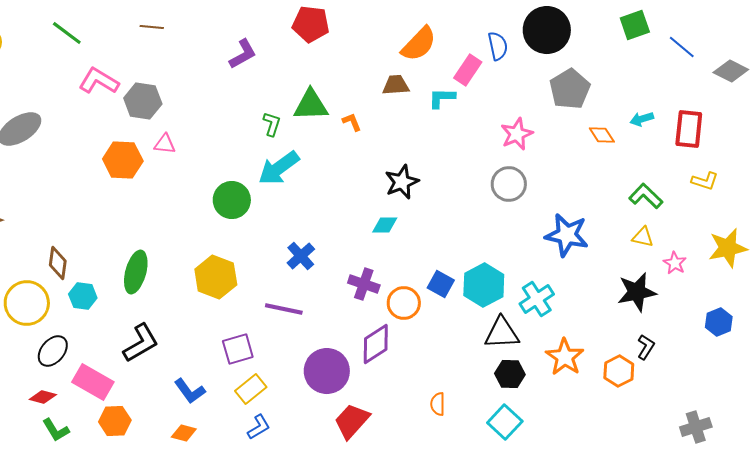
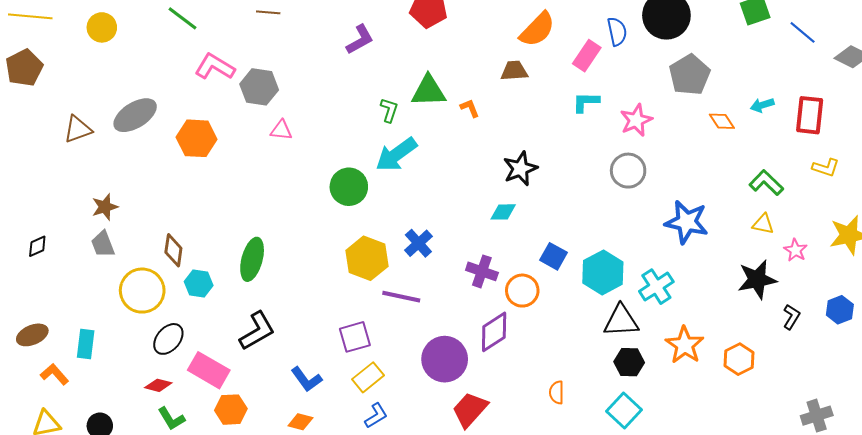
cyan L-shape: (442, 98) -> (586, 102), moved
orange hexagon: (123, 160) -> (197, 138), moved
yellow hexagon: (216, 277) -> (367, 258), moved
blue square: (441, 284) -> (554, 256), moved
black L-shape: (646, 347) -> (791, 317), moved

